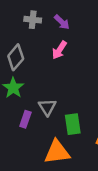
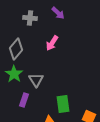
purple arrow: (62, 22) -> (58, 13), moved
gray triangle: (47, 107) -> (36, 80), moved

